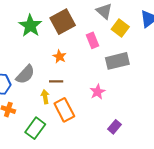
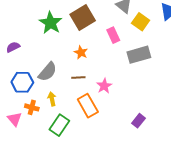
pink star: (97, 92) -> (104, 86), moved
yellow arrow: (45, 97) -> (52, 99), moved

